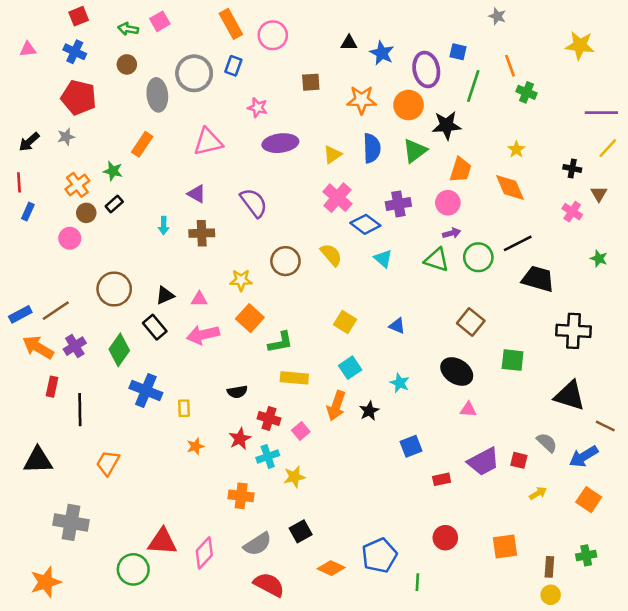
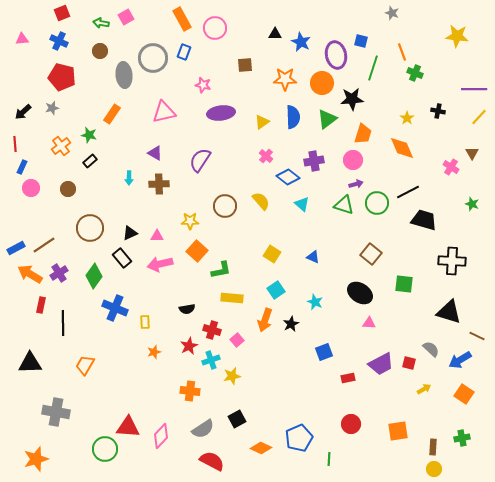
black cross: (572, 168) -> (438, 111), moved
pink cross: (337, 198) -> (266, 156), size x0.6
purple semicircle: (254, 203) -> (200, 160), turned -110
brown circle: (86, 213) -> (68, 189), moved
pink circle: (70, 238) -> (31, 188), moved

